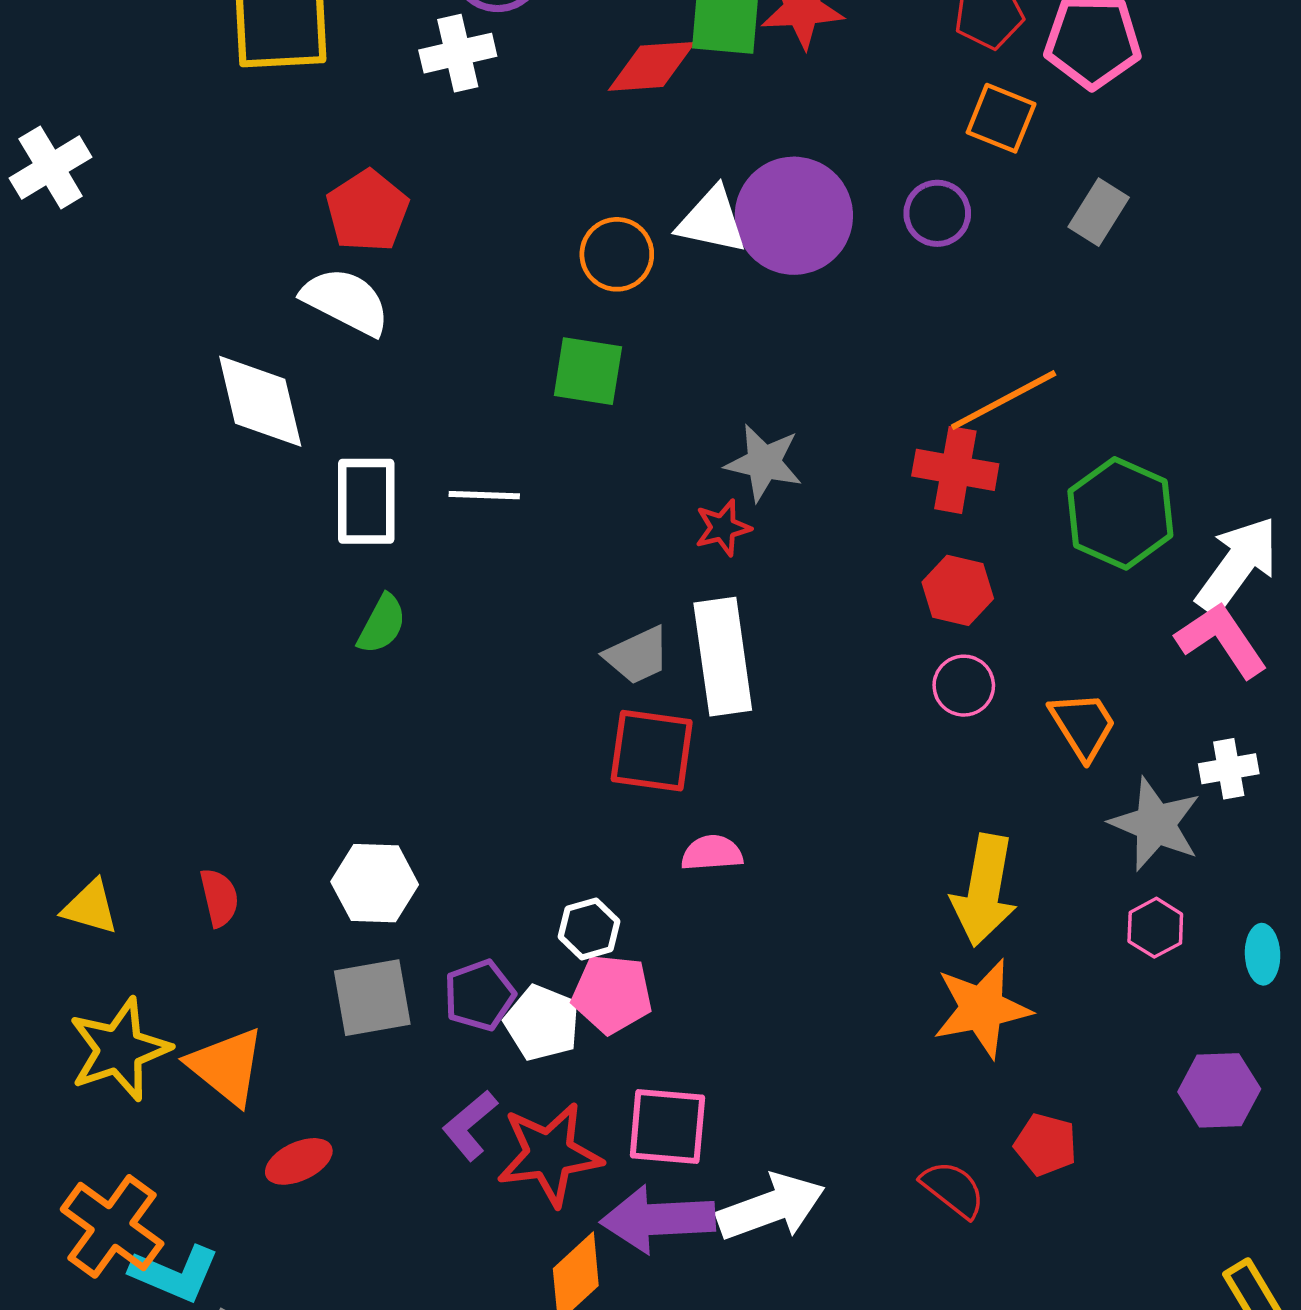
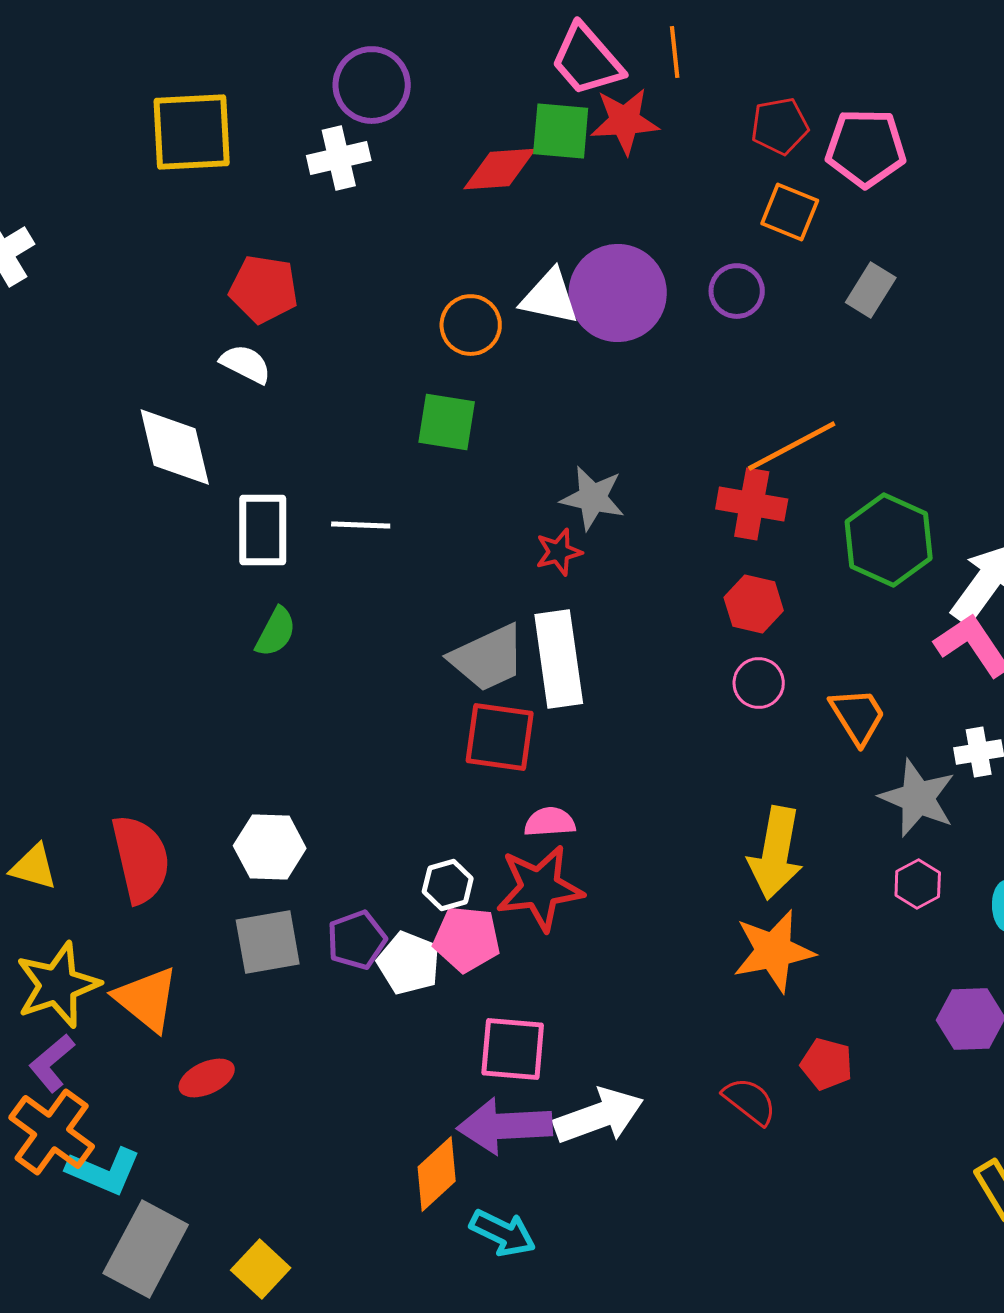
red pentagon: (367, 211) -> (264, 289), turned -30
white semicircle: (346, 301) -> (246, 364), size x0.7
gray trapezoid: (637, 655) -> (488, 658), size x1.4
red semicircle: (219, 898) -> (141, 859), size x1.8
purple L-shape: (470, 1125) -> (52, 1063), moved
red star: (549, 1154) -> (540, 888), moved

